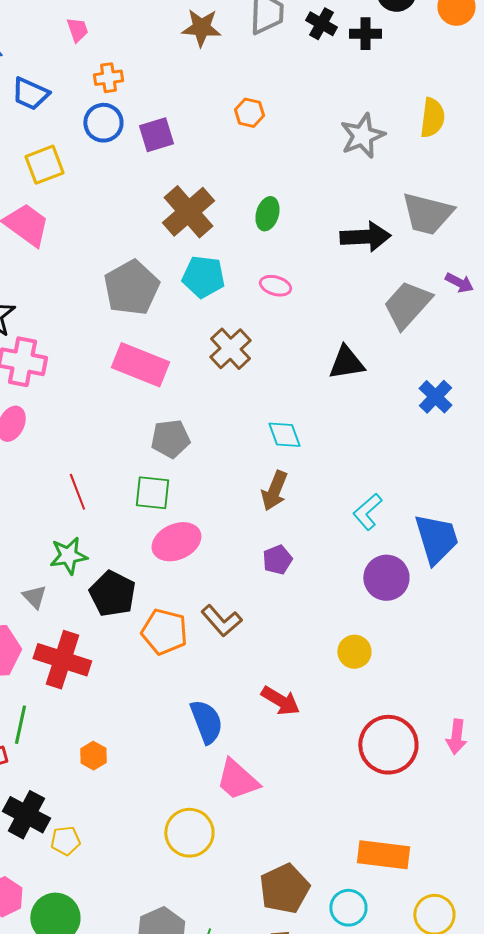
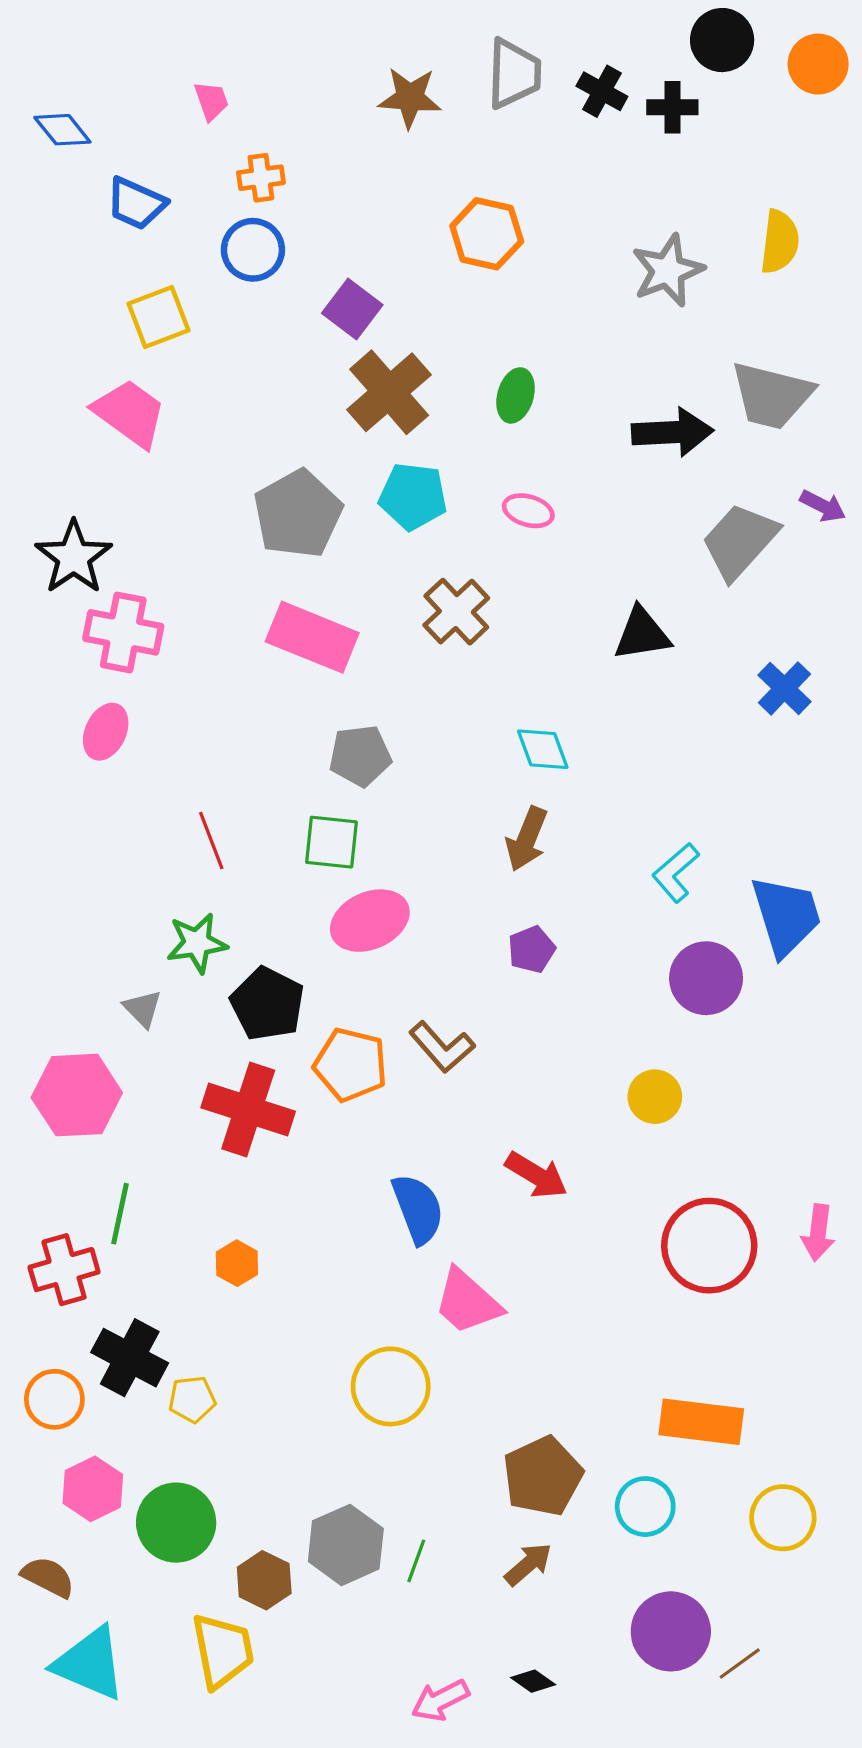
orange hexagon: (249, 113) -> (487, 234), size x1.5
purple square: (156, 135) -> (352, 309), moved, turned -36
red cross: (62, 660) -> (248, 1109), moved

